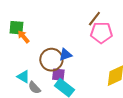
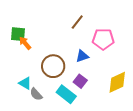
brown line: (94, 19) -> (77, 22), moved
blue triangle: (65, 55) -> (82, 56), moved
purple square: (58, 75) -> (80, 81), moved, turned 32

